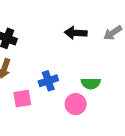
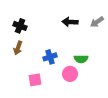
pink square: (22, 99) -> (35, 80), moved

